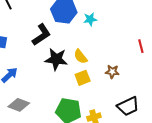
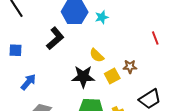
black star: (56, 59) -> (83, 77), moved
yellow square: (83, 78) -> (112, 76), moved

